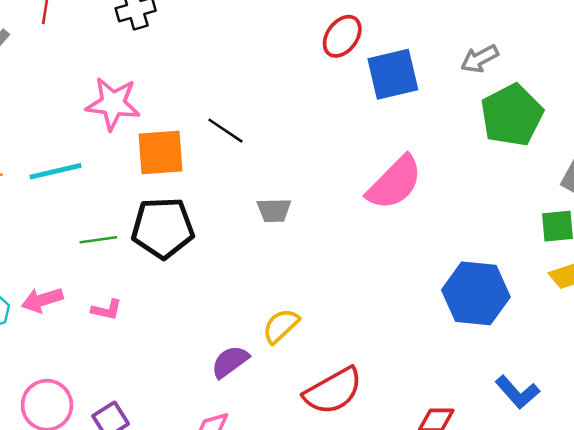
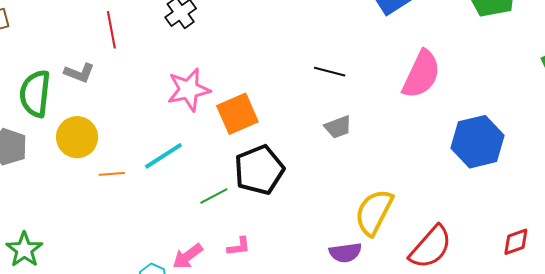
black line: (225, 131) -> (330, 72), moved
blue hexagon: (476, 293) -> (478, 142), moved
yellow semicircle: (281, 326) -> (374, 212), size x1.5
purple semicircle: (230, 362) -> (345, 253), turned -132

